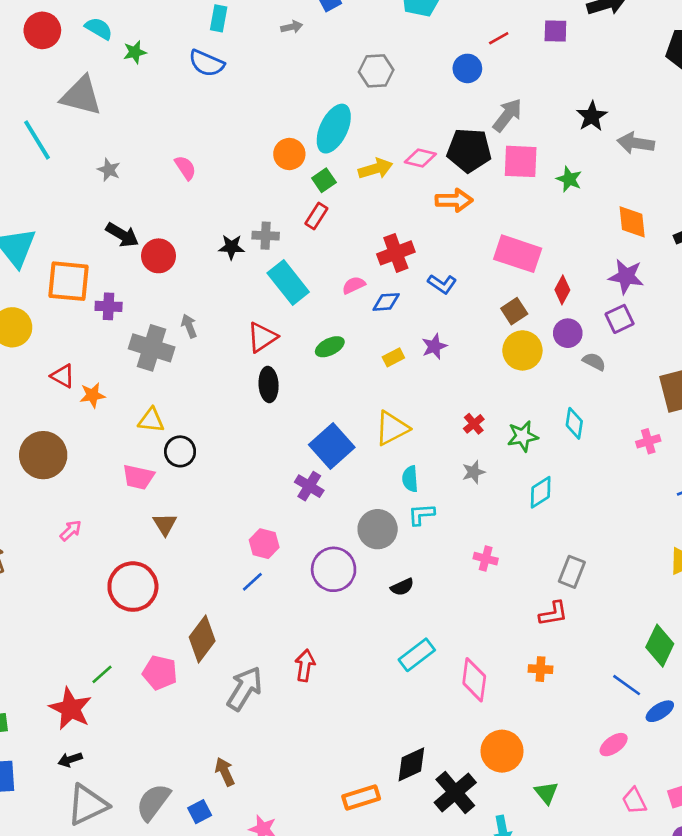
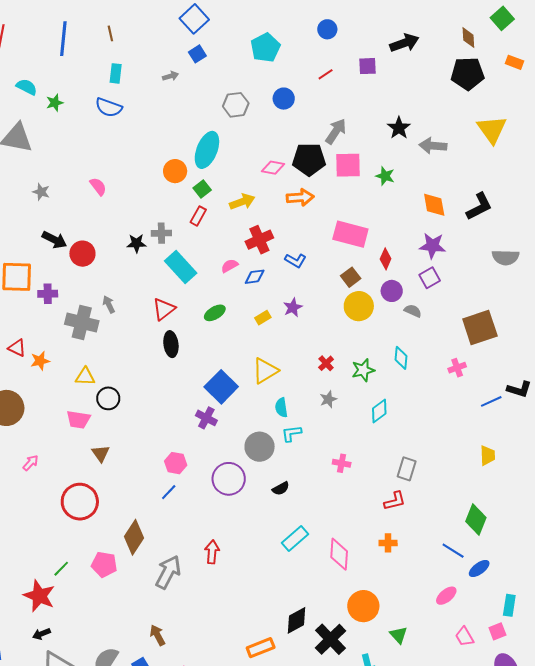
blue circle: (467, 68) -> (284, 99), moved
yellow arrow: (376, 169) -> (242, 202), moved

